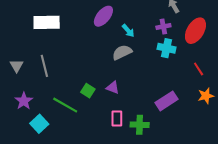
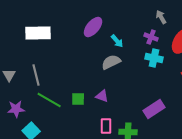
purple cross: (163, 26) -> (151, 37), turned 32
green square: (88, 91) -> (78, 99), turned -32
purple star: (24, 101) -> (16, 109), turned 30
green line: (65, 105) -> (49, 100), moved

